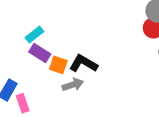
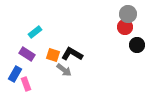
purple rectangle: (40, 53) -> (27, 54), moved
gray arrow: (73, 85) -> (64, 70), turned 56

